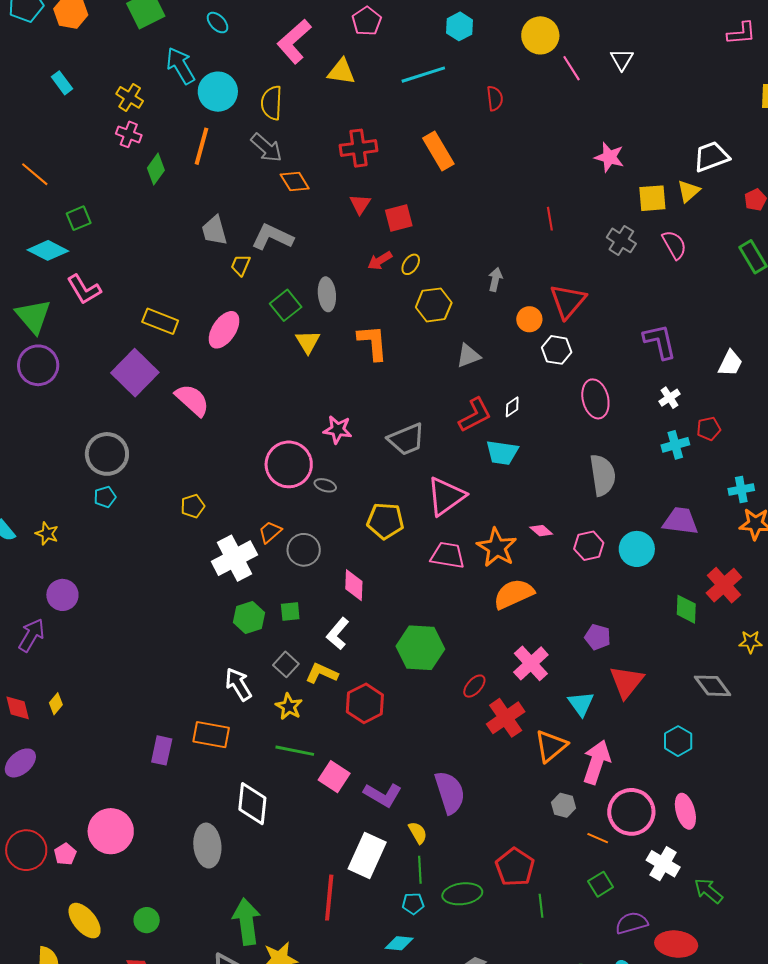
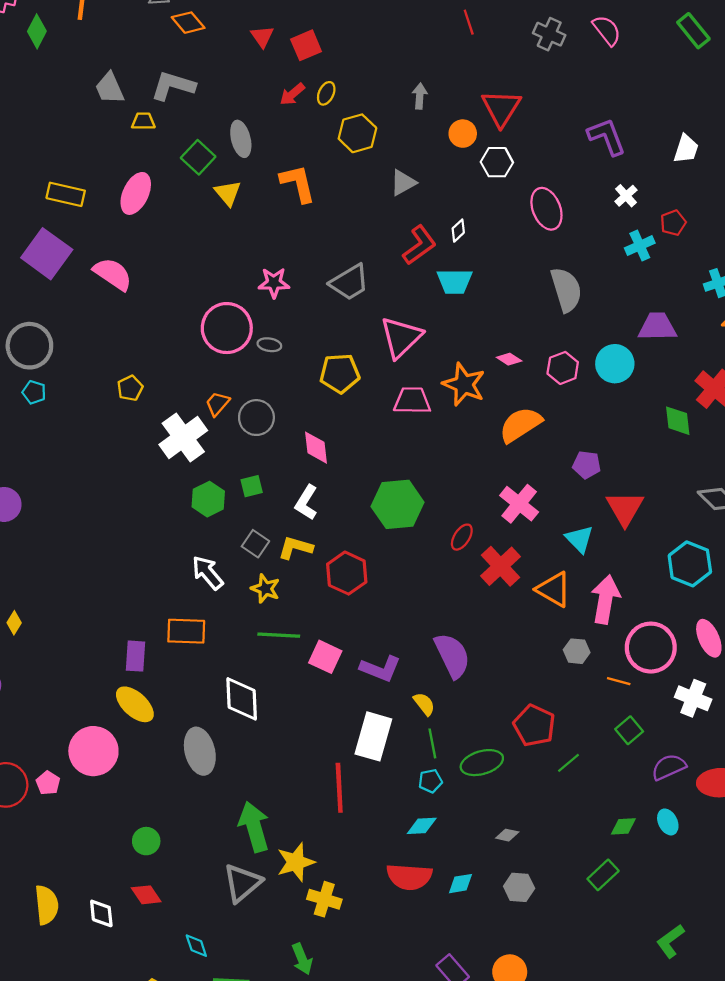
yellow trapezoid: (241, 265) -> (143, 121), turned 75
cyan pentagon: (105, 497) -> (34, 392), turned -30
orange semicircle: (514, 594) -> (520, 425), moved
cyan hexagon: (678, 741) -> (690, 564), size x1.4
orange triangle: (551, 746) -> (554, 589), turned -42
green line: (541, 906) -> (568, 763), turned 65
yellow ellipse: (85, 921) -> (135, 704), moved

